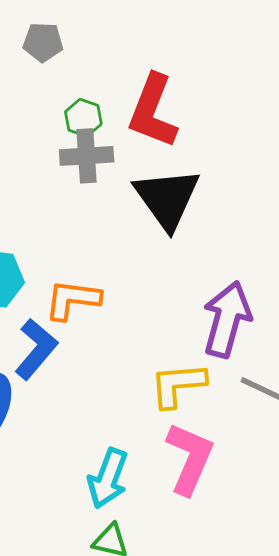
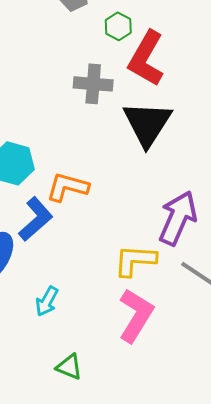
green hexagon: (83, 118) -> (118, 26), moved
cyan arrow: (108, 478) -> (47, 301), moved, size x0.7

